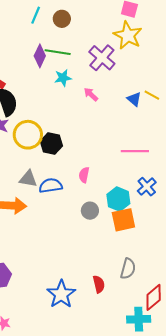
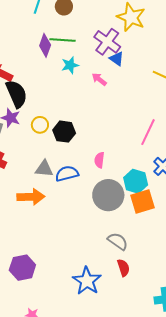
blue triangle: (134, 99) -> (117, 59), moved
yellow circle: (28, 135) -> (40, 125), size x0.6
pink line: (135, 151) -> (148, 132), turned -60
gray circle: (90, 211) -> (108, 195), size x1.8
gray semicircle: (128, 269) -> (118, 241), moved, turned -65

